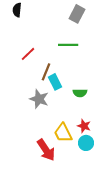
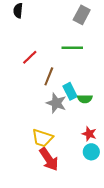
cyan rectangle: (55, 82) -> (70, 91), moved
gray star: (39, 99) -> (56, 103), moved
yellow trapezoid: (63, 133) -> (42, 138), moved, turned -45

